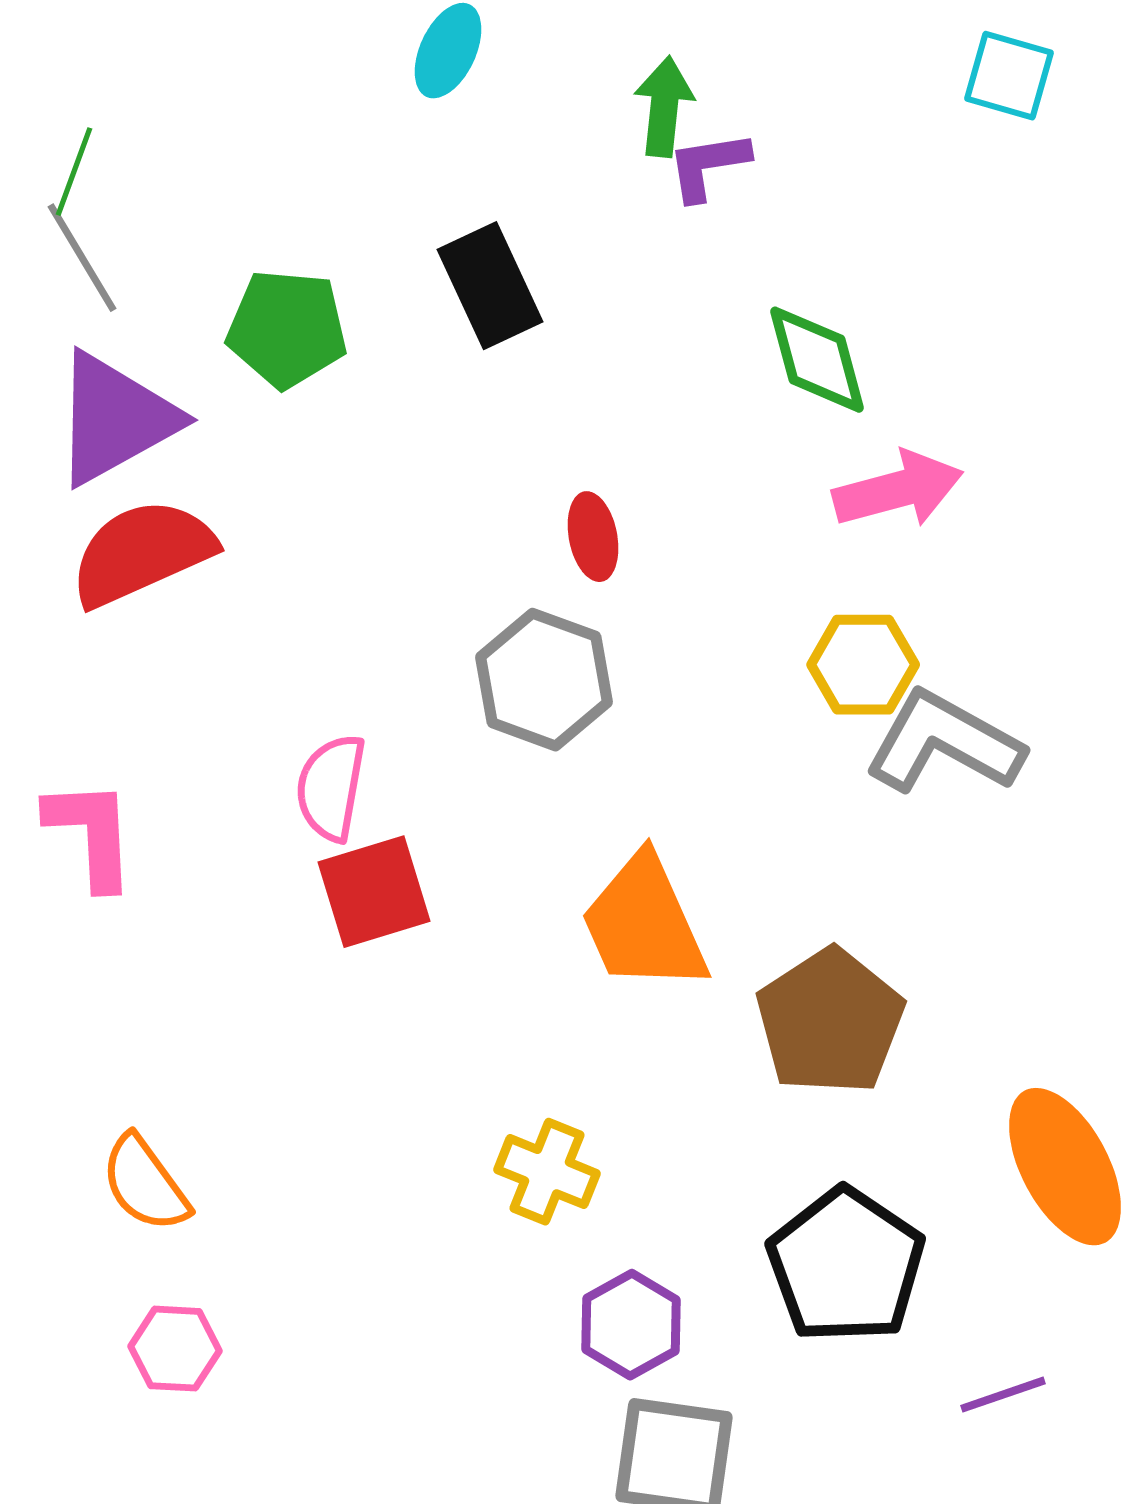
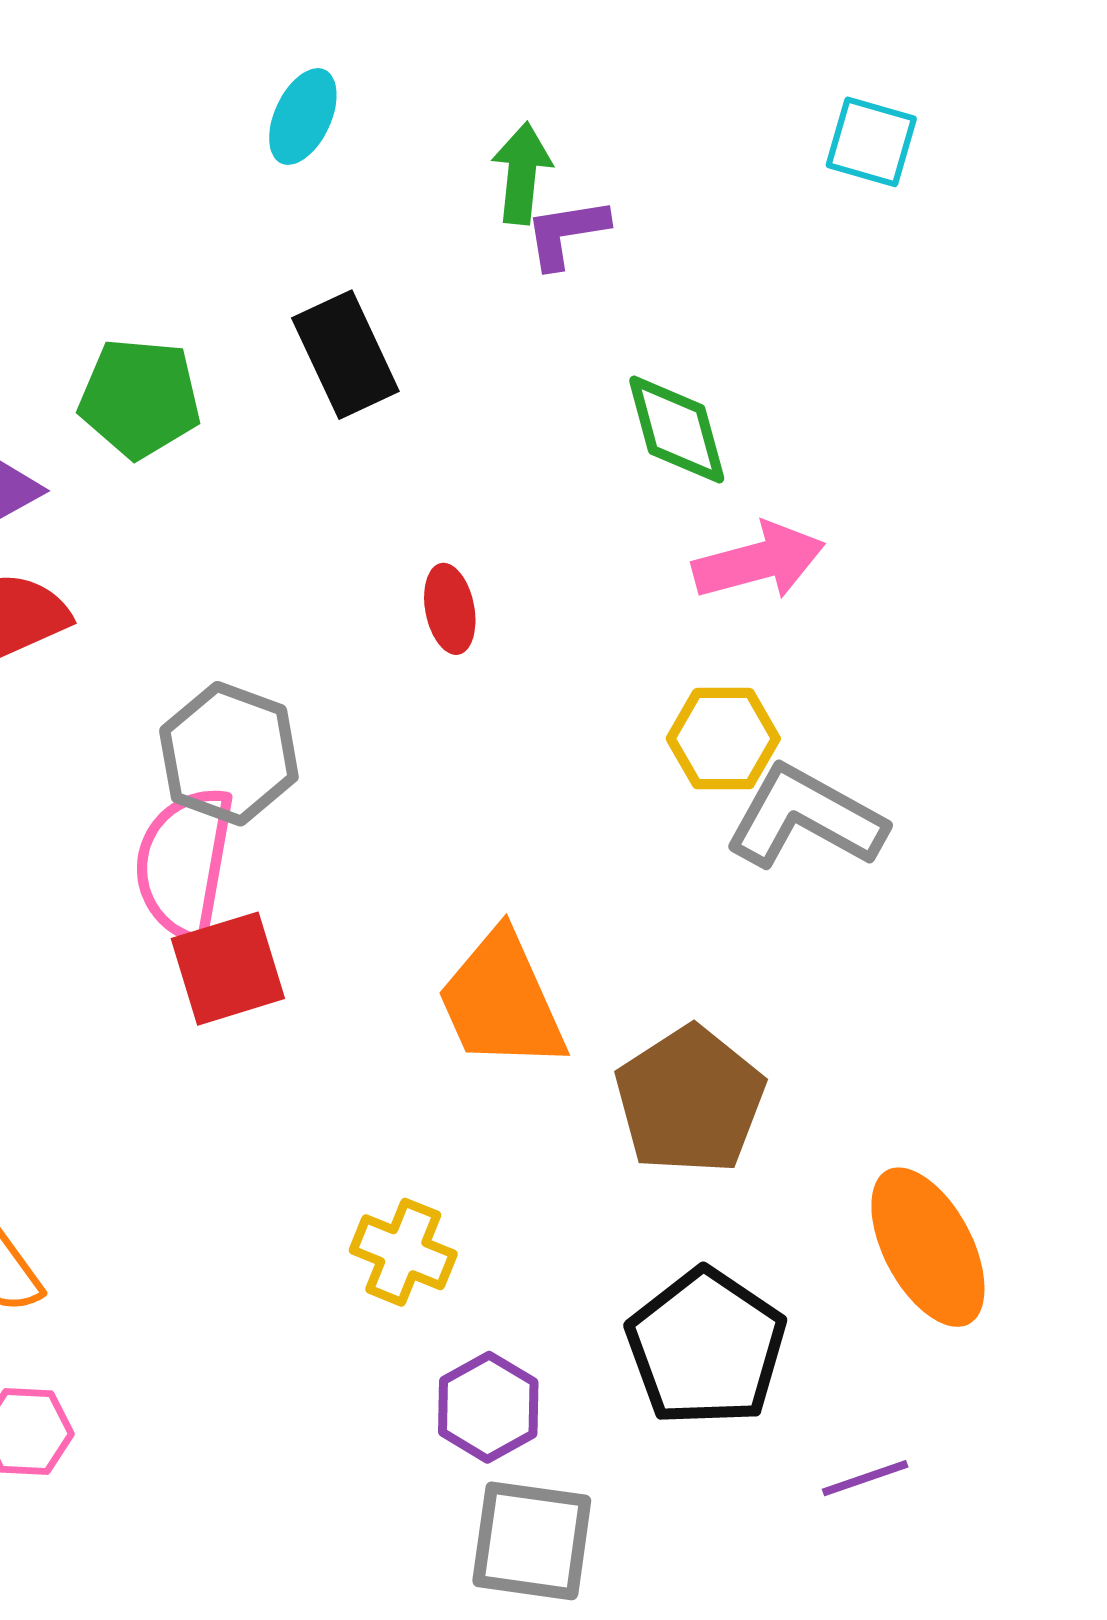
gray hexagon: (544, 680) -> (229, 754), moved
pink semicircle: (331, 788) -> (184, 863), size x1.4

